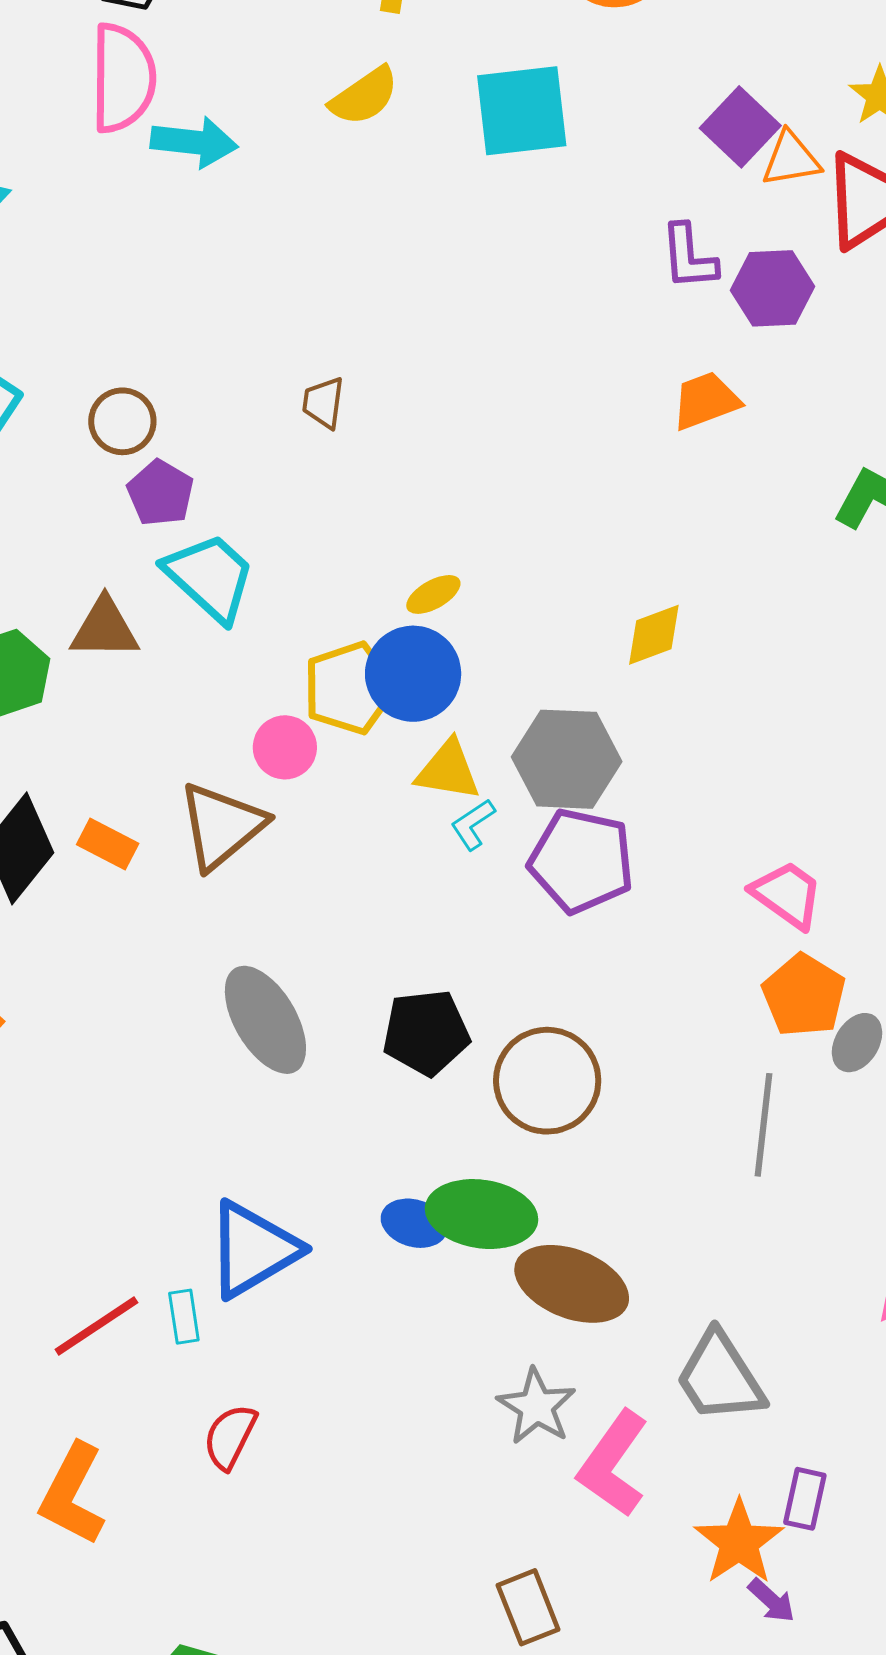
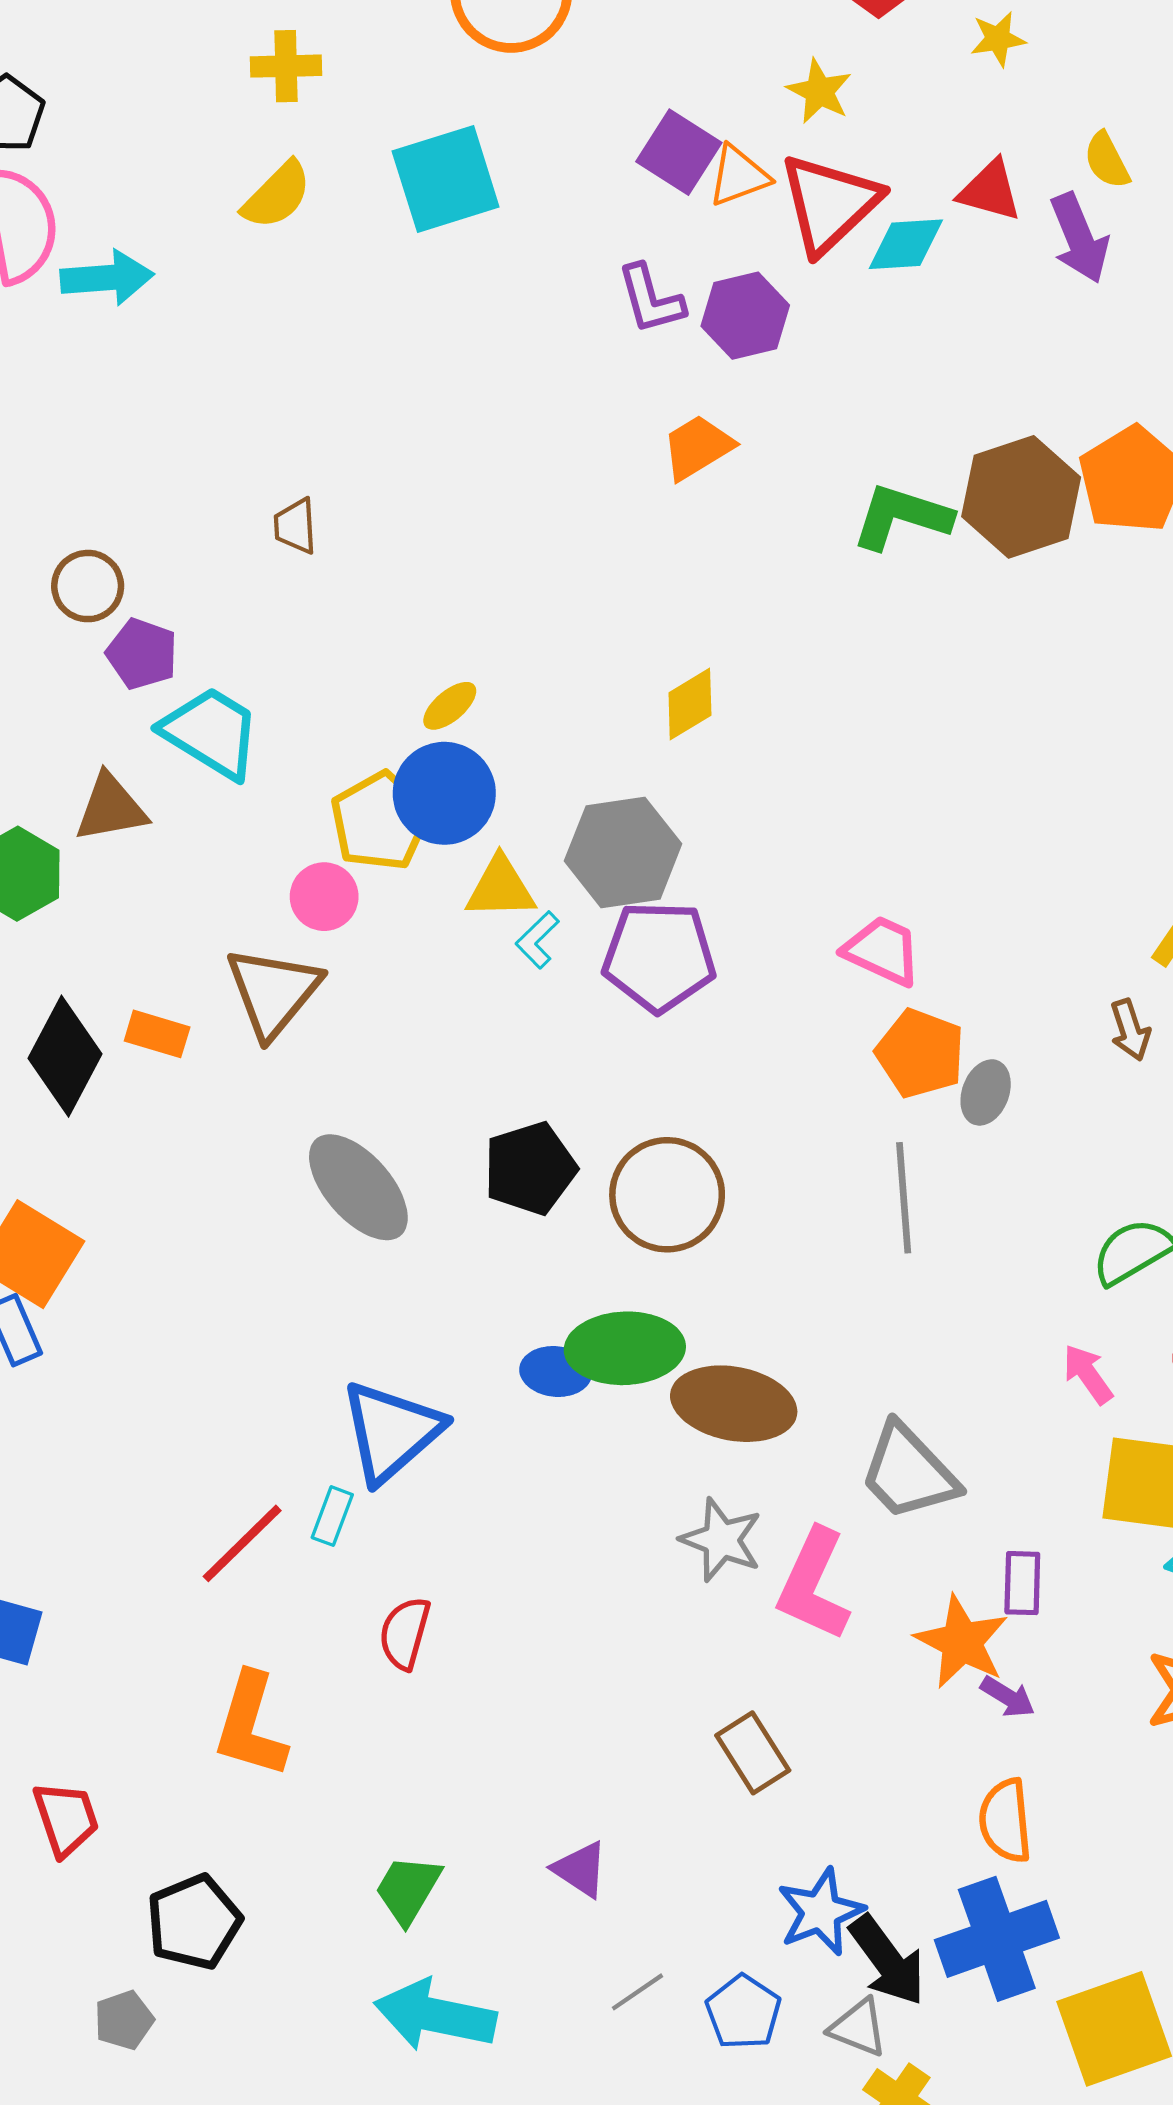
cyan rectangle: (184, 1317) -> (332, 1516), turned 40

